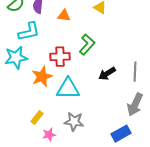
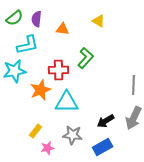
black arrow: (107, 74) -> (106, 121), moved
blue rectangle: (121, 134) -> (103, 147), moved

